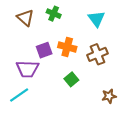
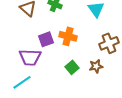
brown cross: (97, 54) -> (109, 43), moved
brown star: (109, 96) -> (96, 66), moved

